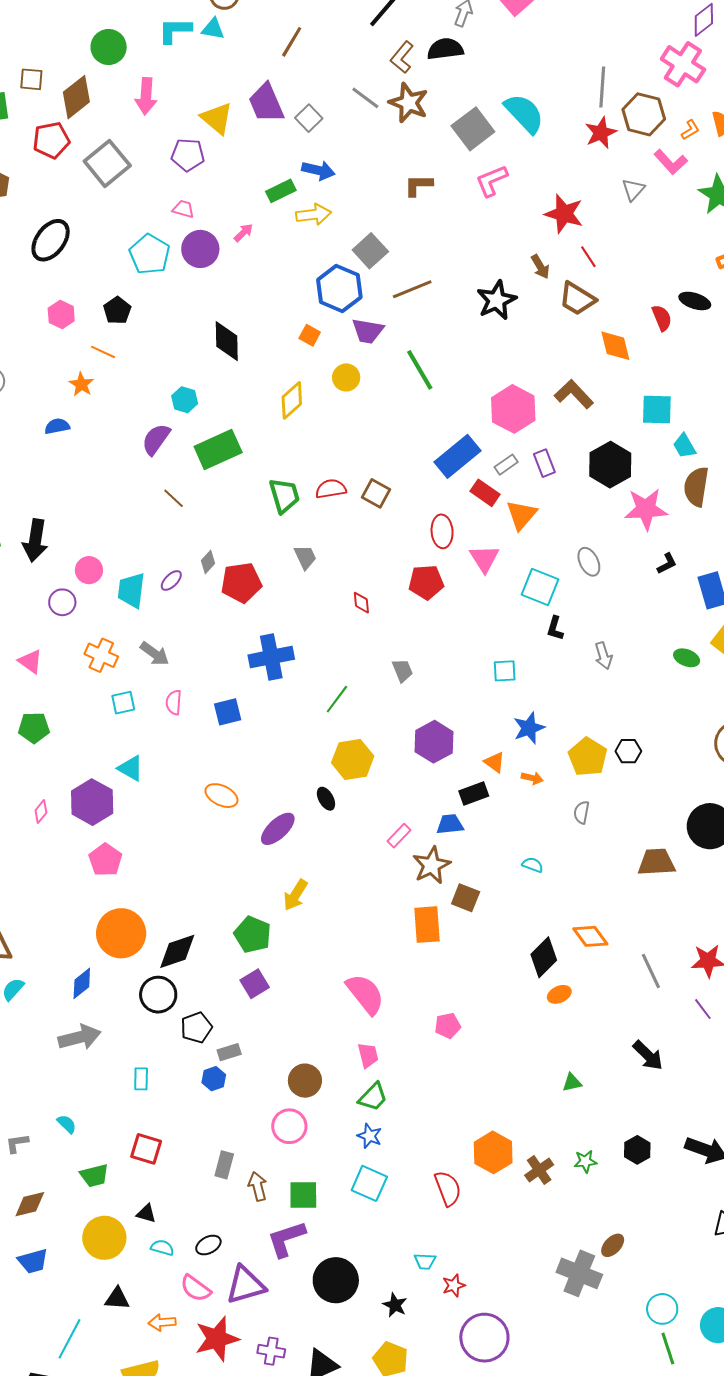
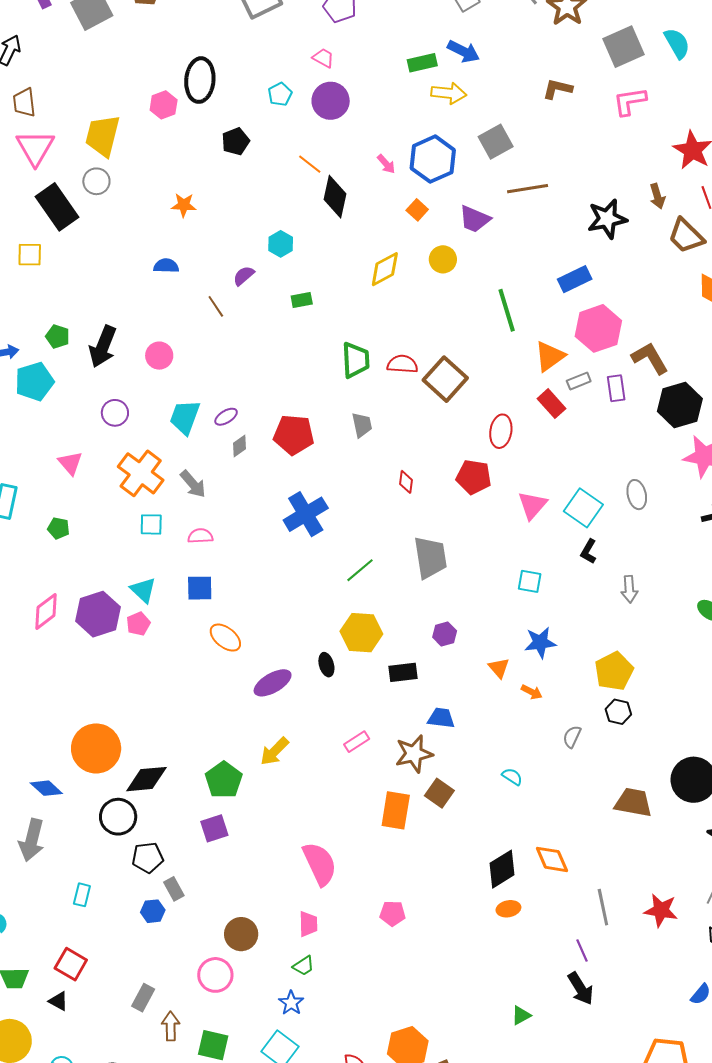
cyan semicircle: (524, 113) -> (677, 43), size x0.7
pink arrow: (243, 233) -> (386, 164), moved, turned 80
black ellipse: (51, 240) -> (200, 80), moved, turned -45
cyan pentagon: (150, 254) -> (280, 94), size x0.6
blue hexagon: (339, 289) -> (433, 159), moved
pink hexagon: (61, 314) -> (164, 105), moved
orange line: (103, 352) -> (310, 164), moved
green line: (420, 370) -> (507, 310), moved
orange star: (81, 384) -> (184, 205), turned 30
brown L-shape: (574, 394) -> (650, 358), moved
blue semicircle: (57, 426) -> (166, 266), moved
purple semicircle: (156, 439) -> (244, 276), size x0.7
green rectangle: (218, 449) -> (302, 300), size x0.5
blue rectangle: (458, 456) -> (575, 279), moved, size x0.7
brown square: (376, 493) -> (445, 379), size x1.5
brown line: (174, 498) -> (216, 306), moved
orange triangle: (522, 515) -> (550, 356), moved
pink triangle: (484, 559) -> (532, 505), moved
gray diamond: (208, 562) -> (239, 446), moved
pink circle: (89, 570) -> (159, 356), moved
orange cross: (101, 655) -> (141, 473), size x1.4
blue cross: (271, 657) -> (306, 514), turned -33
gray trapezoid: (402, 670) -> (430, 557), size x1.8
pink semicircle: (174, 702) -> (200, 536), turned 70
blue square: (228, 712) -> (200, 588), moved
green pentagon: (34, 728) -> (58, 528), size x0.7
purple hexagon: (434, 742) -> (445, 634), size x0.6
black hexagon: (628, 751) -> (618, 712), moved
yellow pentagon: (588, 757) -> (614, 671), moved
black rectangle: (474, 794) -> (403, 672), moved
pink diamond: (41, 811) -> (46, 611), size x1.6
pink rectangle: (399, 836) -> (357, 742), moved
pink pentagon: (105, 860) -> (138, 624), moved, size x0.7
blue diamond: (82, 983) -> (46, 788), turned 68
purple line: (703, 1009) -> (582, 950), moved
gray arrow: (79, 1037) -> (32, 840), turned 105
gray rectangle: (229, 1052) -> (174, 889), turned 65
green triangle: (572, 1082) -> (521, 1015), moved, turned -30
green trapezoid: (373, 1097) -> (304, 966), size x0.7
black triangle: (146, 1214) -> (58, 1001), moved

